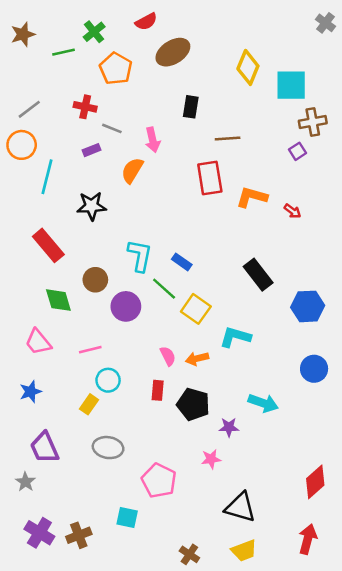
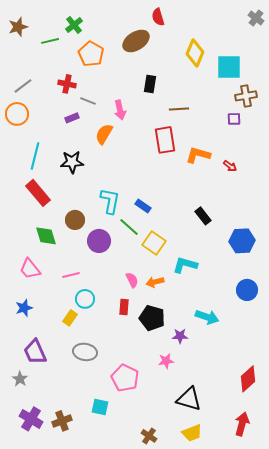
red semicircle: (146, 22) -> (158, 17), moved, turned 102
purple square: (298, 151) -> (234, 119), turned 32
cyan line: (47, 177) -> (35, 156), moved
black rectangle: (258, 275) -> (203, 216), size x0.7

